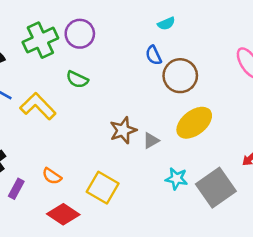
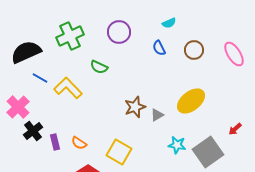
purple circle: (80, 34) -> (119, 32), moved
brown circle: (180, 76) -> (194, 50), moved, size x0.7
purple rectangle: (16, 189) -> (55, 142), moved, turned -42

